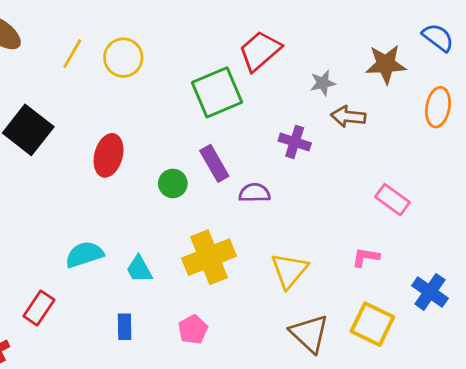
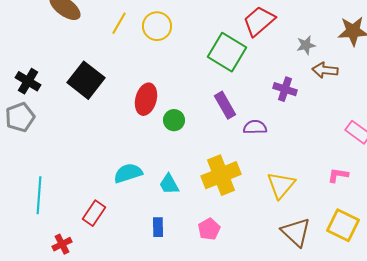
green square: (217, 92) -> (227, 52), turned -36
green circle: (173, 183) -> (174, 120), moved

